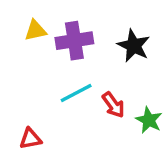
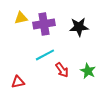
black star: (134, 46) -> (79, 27), turned -30
red arrow: (113, 105) -> (62, 70), moved

